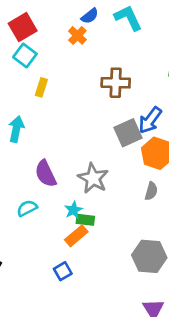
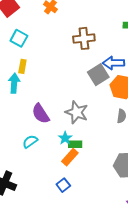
cyan square: (25, 55) -> (19, 38), moved
yellow rectangle: (41, 87) -> (22, 66), moved
blue arrow: (150, 120) -> (113, 63), turned 60

